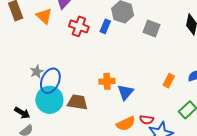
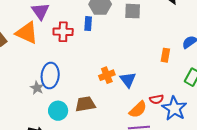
orange triangle: (44, 16) -> (27, 33), size x1.4
blue ellipse: (50, 81) -> (50, 76), moved
cyan circle: (49, 100) -> (58, 111), size x0.7

